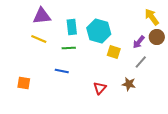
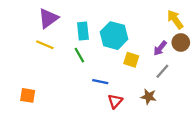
purple triangle: (42, 16) -> (48, 18), turned -30
green line: (69, 48) -> (79, 55), turned 64
blue line: (62, 71) -> (100, 82), moved

